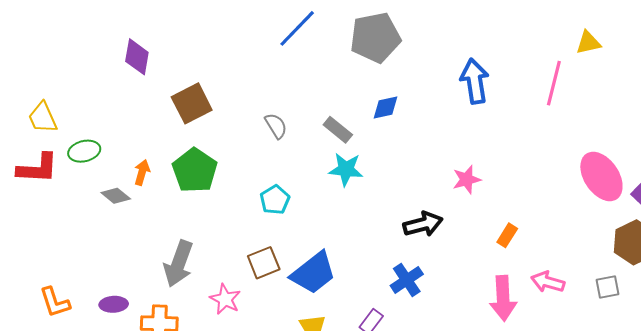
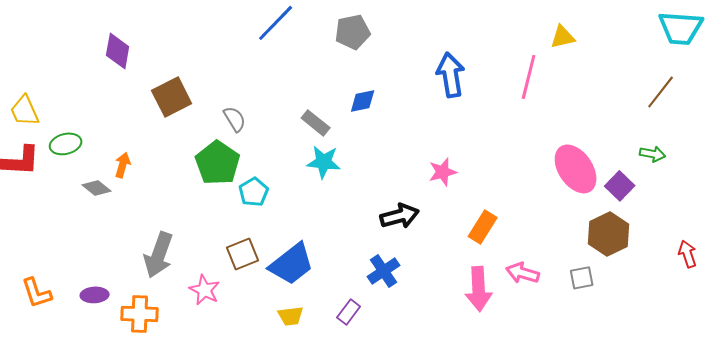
gray pentagon: (375, 38) -> (353, 32), size x0.7
gray semicircle: (276, 126) -> (235, 119), moved
green pentagon: (195, 170) -> (218, 163), moved
orange rectangle: (507, 235) -> (483, 227), size x1.4

